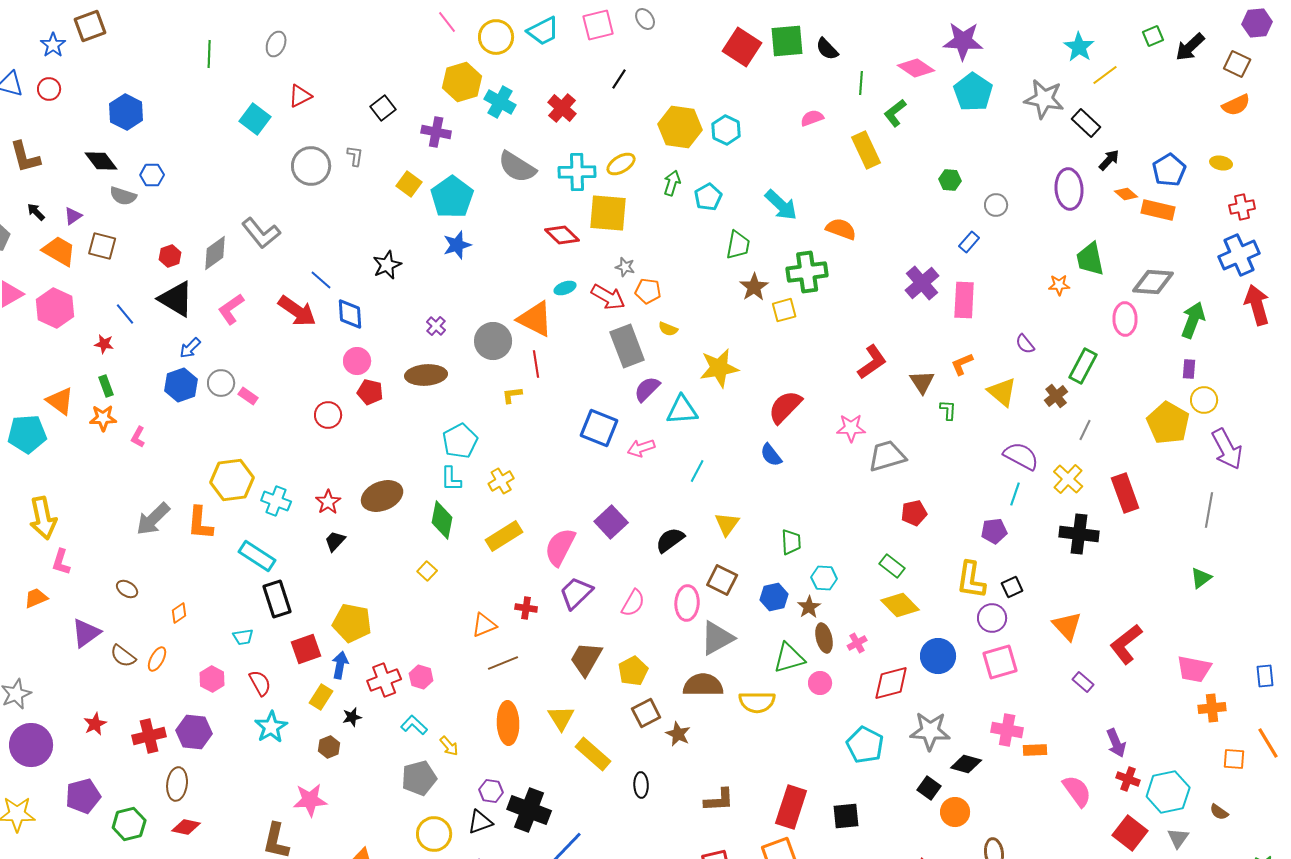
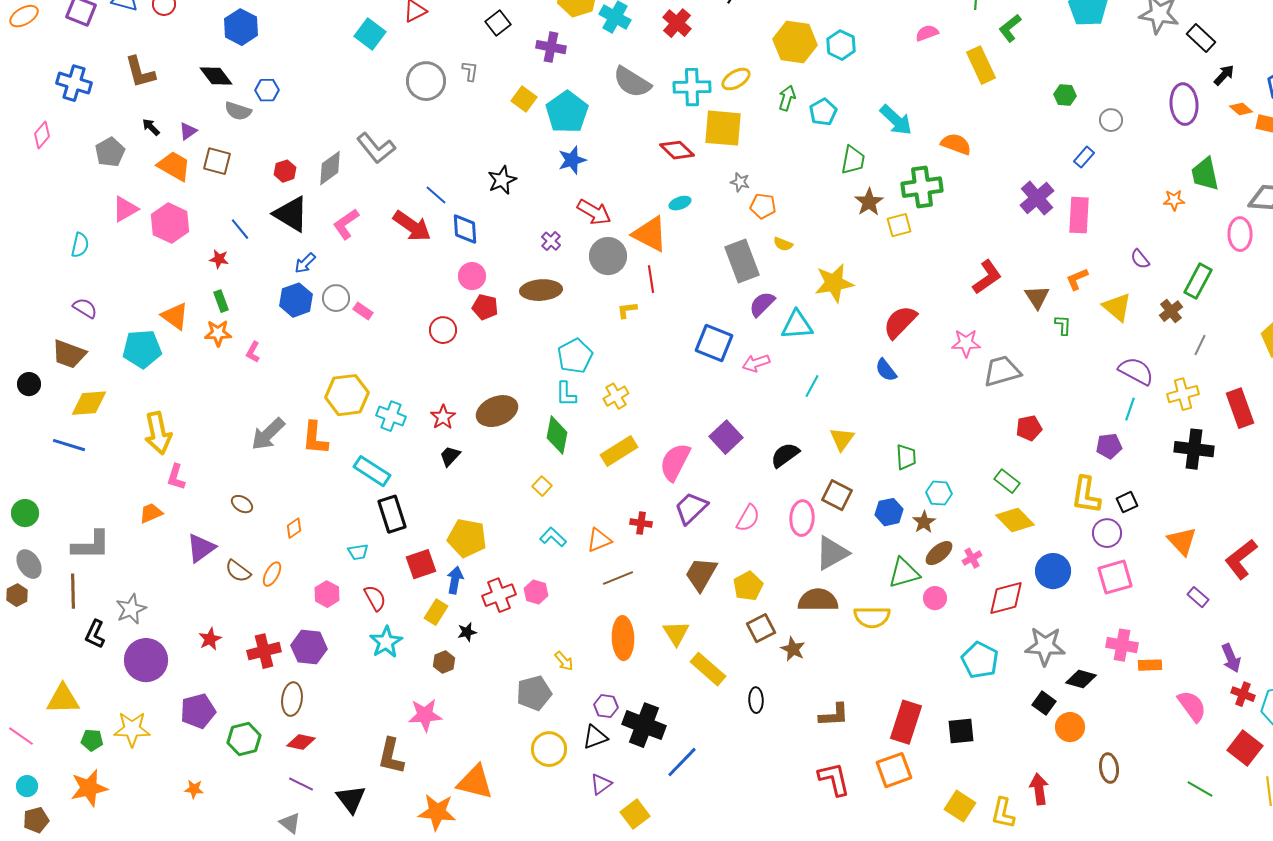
red arrow: (608, 297) -> (594, 212), moved
yellow cross: (1068, 479) -> (1183, 394), turned 32
brown ellipse: (824, 638) -> (939, 553), turned 64
cyan L-shape: (414, 725) -> (553, 537), moved

